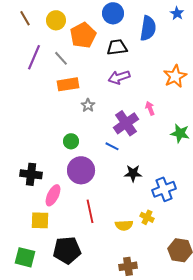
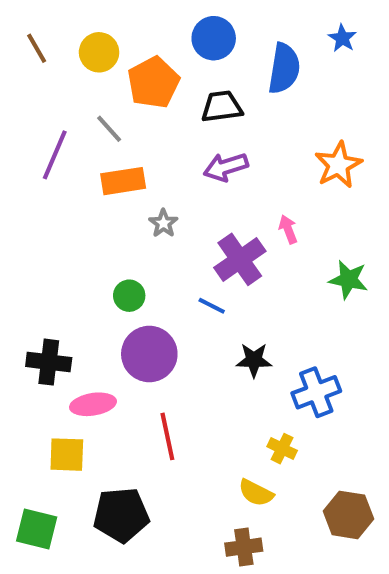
purple line: (34, 57) -> (55, 155), moved
pink ellipse: (53, 195) -> (93, 404), turned 55
yellow semicircle: (124, 225) -> (256, 493), moved, turned 30

